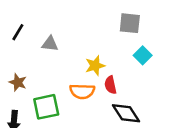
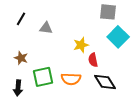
cyan square: (143, 55) -> (118, 37), size x1.5
orange semicircle: (82, 91) -> (71, 79), moved

